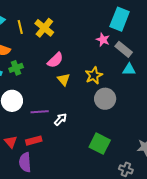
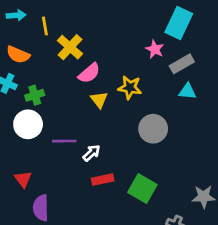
yellow cross: (44, 28) -> (70, 47), moved
gray rectangle: (124, 49) -> (182, 64), turned -72
green cross: (16, 68) -> (35, 95), moved
yellow star: (94, 75) -> (130, 88), moved, turned 30
red rectangle: (34, 141) -> (103, 180), moved

